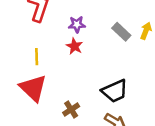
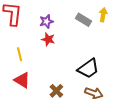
red triangle: (33, 88) -> (22, 80), size x0.7

